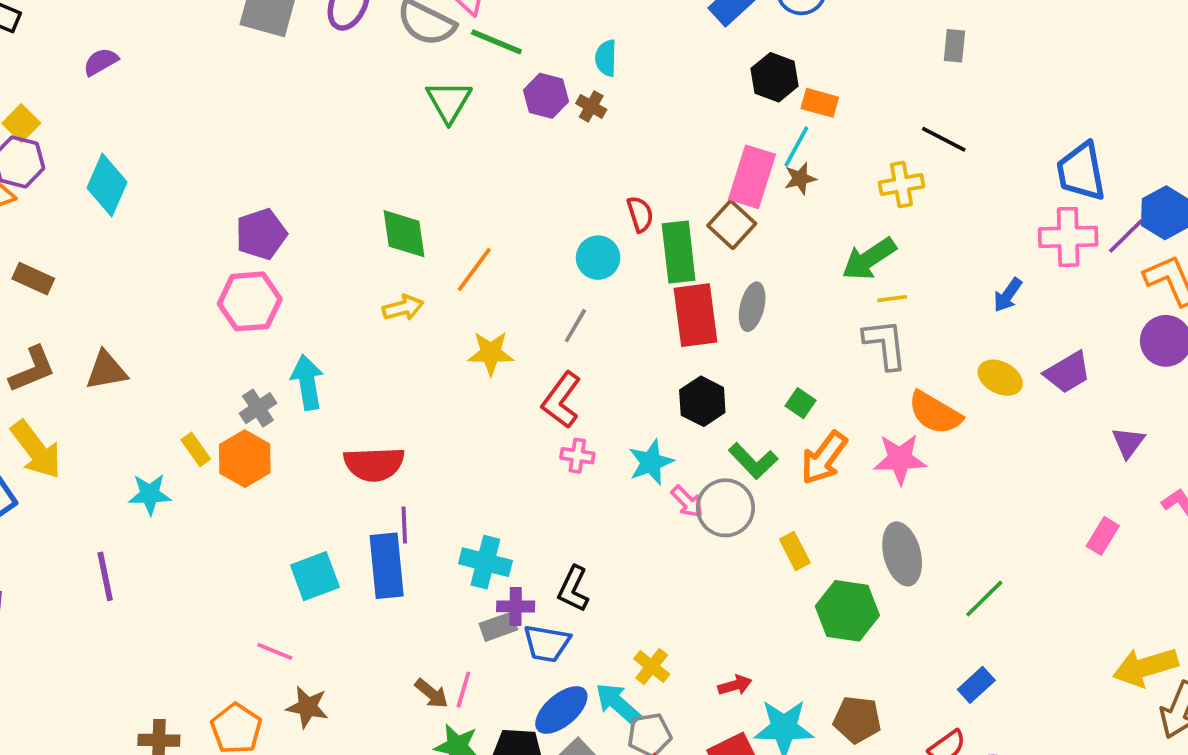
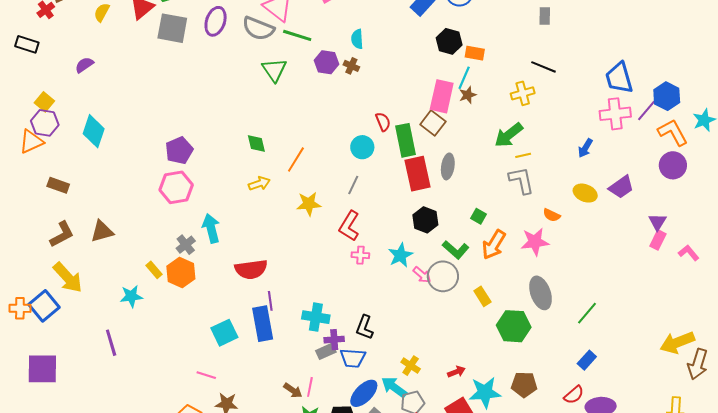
green diamond: (404, 234) -> (256, 143), size x0.7
orange semicircle: (935, 413) -> (552, 215), size x0.6
pink rectangle: (1103, 536) -> (658, 240), moved

